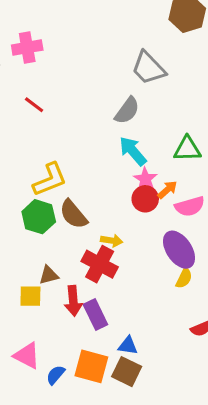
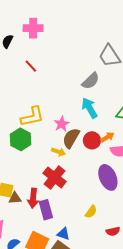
pink star: (145, 179) -> (62, 124), moved
brown semicircle: (73, 214) -> (71, 138), moved, turned 60
yellow arrow: (112, 241) -> (58, 152), moved
brown triangle: (49, 275) -> (15, 198), moved
yellow semicircle: (184, 278) -> (91, 212), moved

